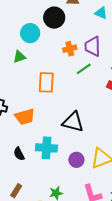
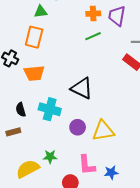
green line: (84, 69) -> (93, 36), moved
orange rectangle: (46, 82) -> (34, 37), moved
brown rectangle: (16, 191) -> (13, 132), moved, turned 32

